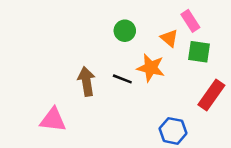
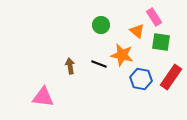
brown arrow: (86, 81) -> (70, 66), size x0.7
blue hexagon: (173, 131) -> (141, 79), moved

